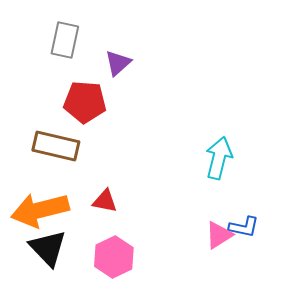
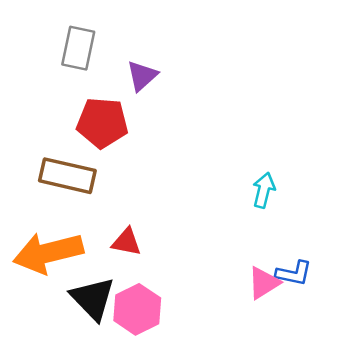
cyan arrow: (219, 158) -> (264, 190), size x0.7
black triangle: (48, 248) -> (93, 299), moved

